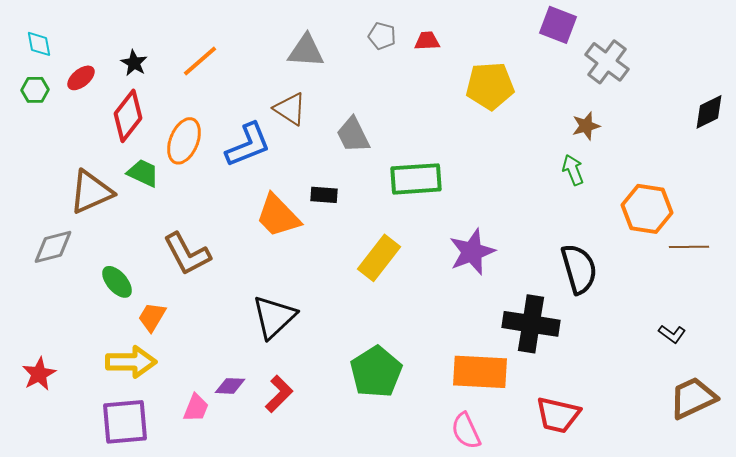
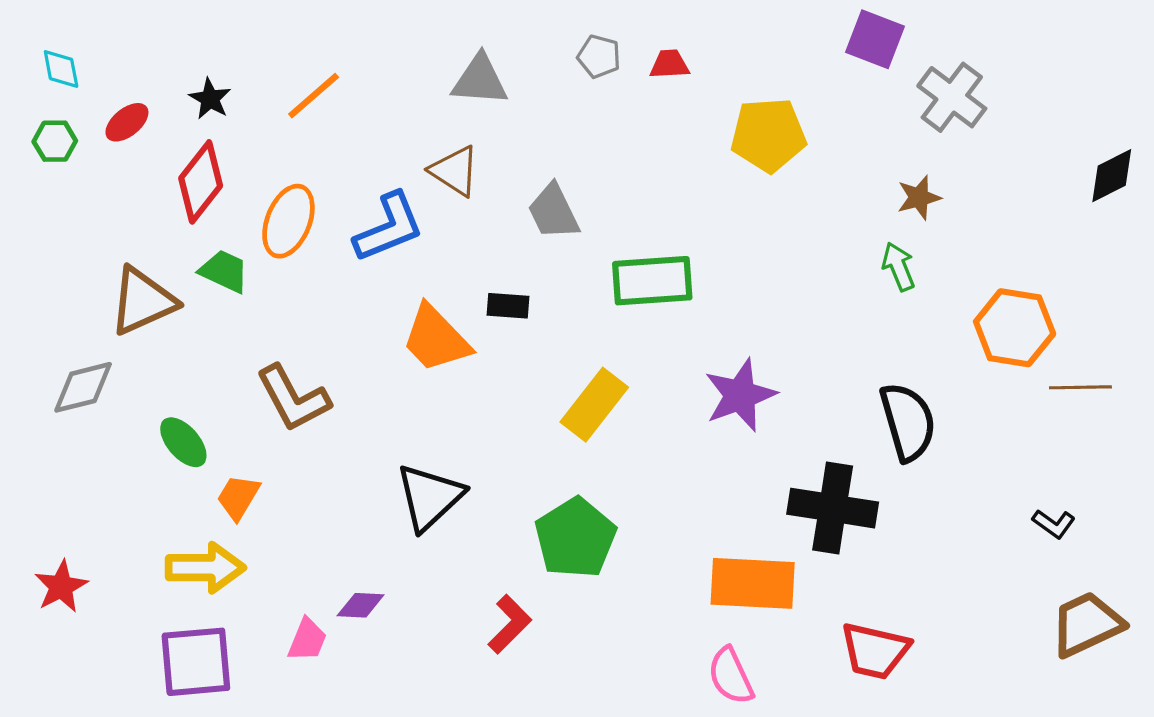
green pentagon: (376, 372) -> (575, 538), moved
red L-shape: (279, 394) -> (510, 624), moved

